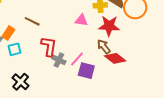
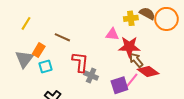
red star: (109, 26) -> (129, 47), moved
pink line: (77, 59) -> (132, 80), moved
purple square: (86, 71) -> (119, 85), turned -30

